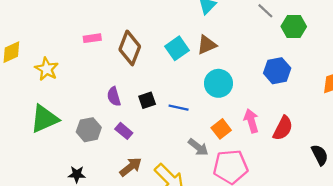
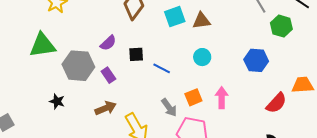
cyan circle: (218, 83) -> (202, 57), size x0.7
purple semicircle: (114, 97) -> (108, 43), turned -132
red semicircle: (283, 128) -> (276, 103), moved
gray hexagon: (89, 130) -> (78, 66), size x1.4

